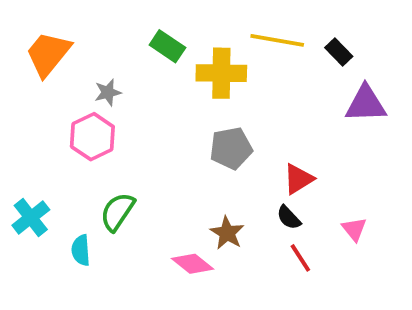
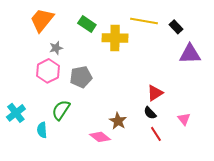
orange trapezoid: (48, 54) -> (42, 20), moved
gray pentagon: (231, 148) -> (81, 77), moved

